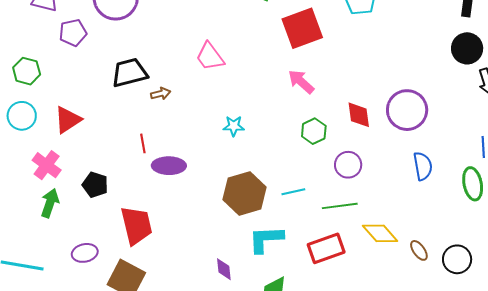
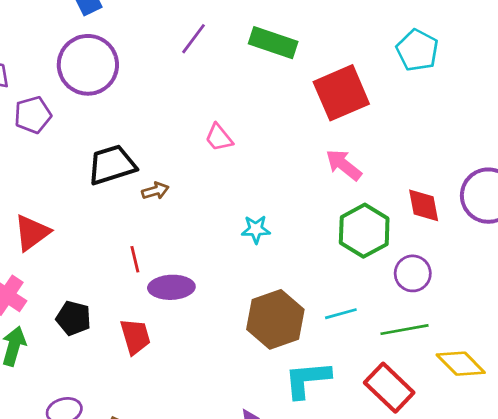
pink trapezoid: (210, 57) -> (219, 138), size x0.7
green hexagon: (314, 131) -> (364, 231), size x1.5
red trapezoid: (136, 225) -> (135, 337), moved, size x0.7
red rectangle: (326, 248) -> (389, 388), turned 66

